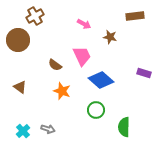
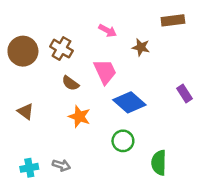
brown cross: (35, 16) -> (61, 49), moved, turned -30
purple rectangle: (144, 73) -> (184, 93), turned 40
cyan cross: (23, 131) -> (29, 168), turned 32

